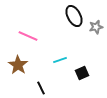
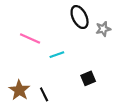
cyan line: (60, 60) -> (57, 55), moved
brown star: (18, 65) -> (19, 90), moved

